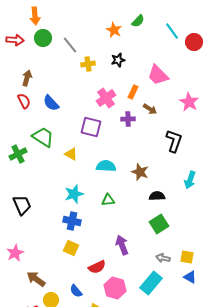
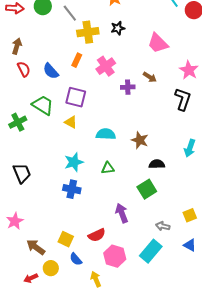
yellow cross: (88, 64) -> (88, 32), size x1.5
brown arrow: (27, 78) -> (17, 46), moved
orange rectangle: (133, 92) -> (77, 60), moved
purple square: (91, 127) -> (76, 97), moved
black L-shape: (174, 141) -> (183, 99), moved
green square: (159, 224) -> (147, 189), moved
yellow square: (71, 248) -> (66, 239), moved
yellow square: (187, 257) -> (190, 215), moved, turned -32

